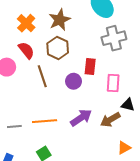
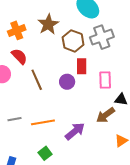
orange cross: (26, 23) -> (17, 30), turned 30
brown hexagon: (58, 48) -> (73, 41), moved
purple arrow: (81, 118) -> (75, 131), moved
gray line: (14, 127) -> (15, 119), moved

